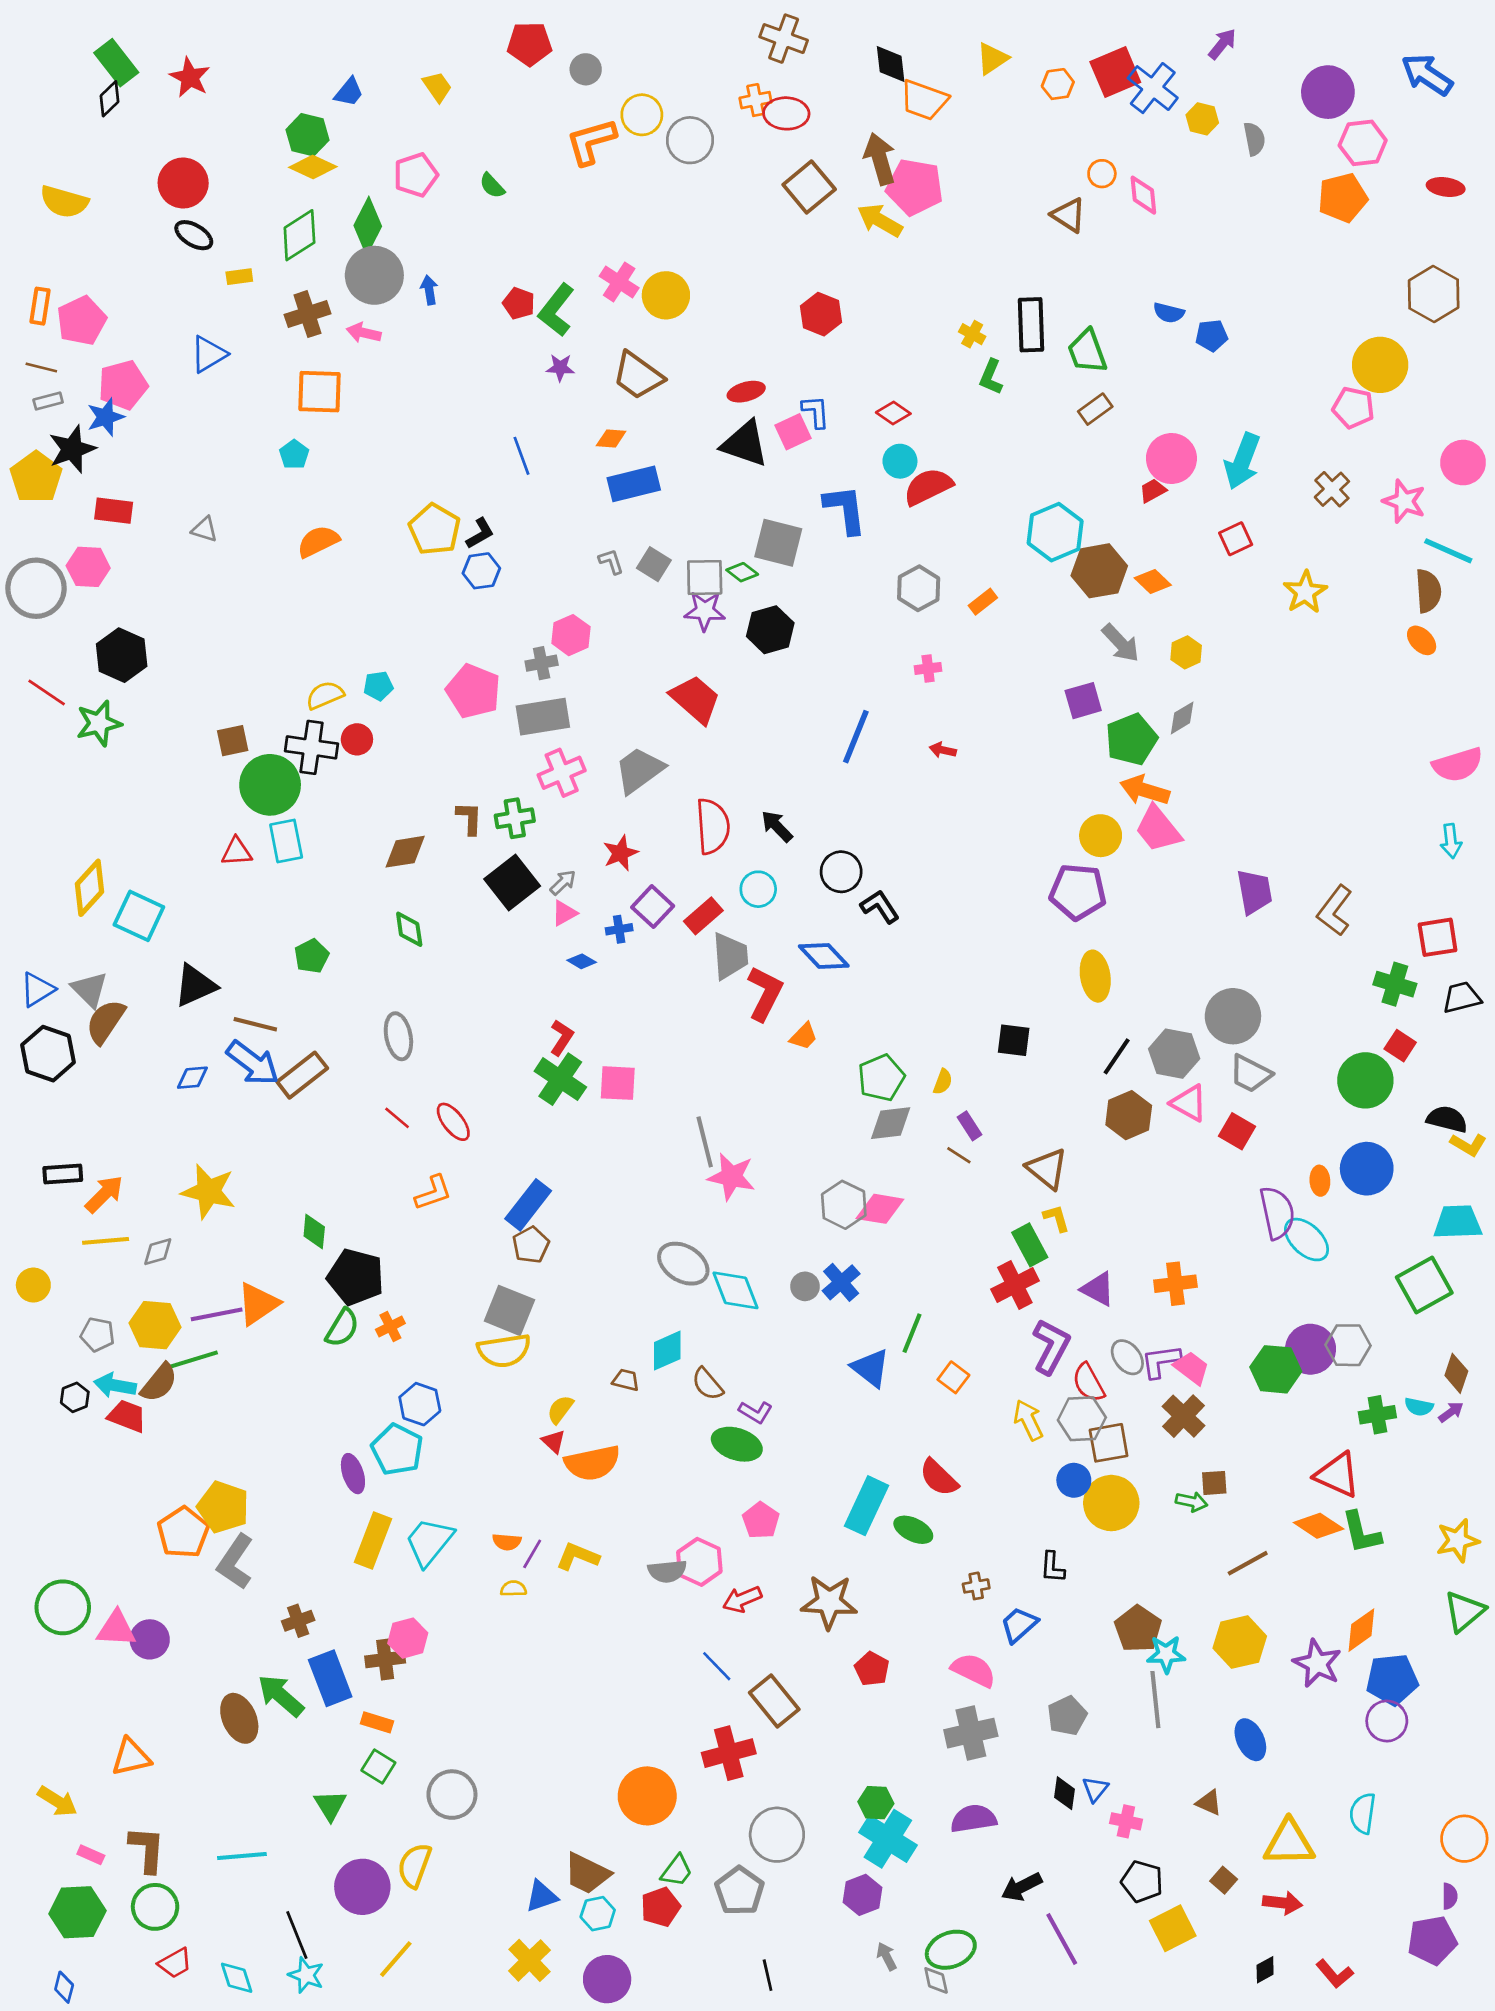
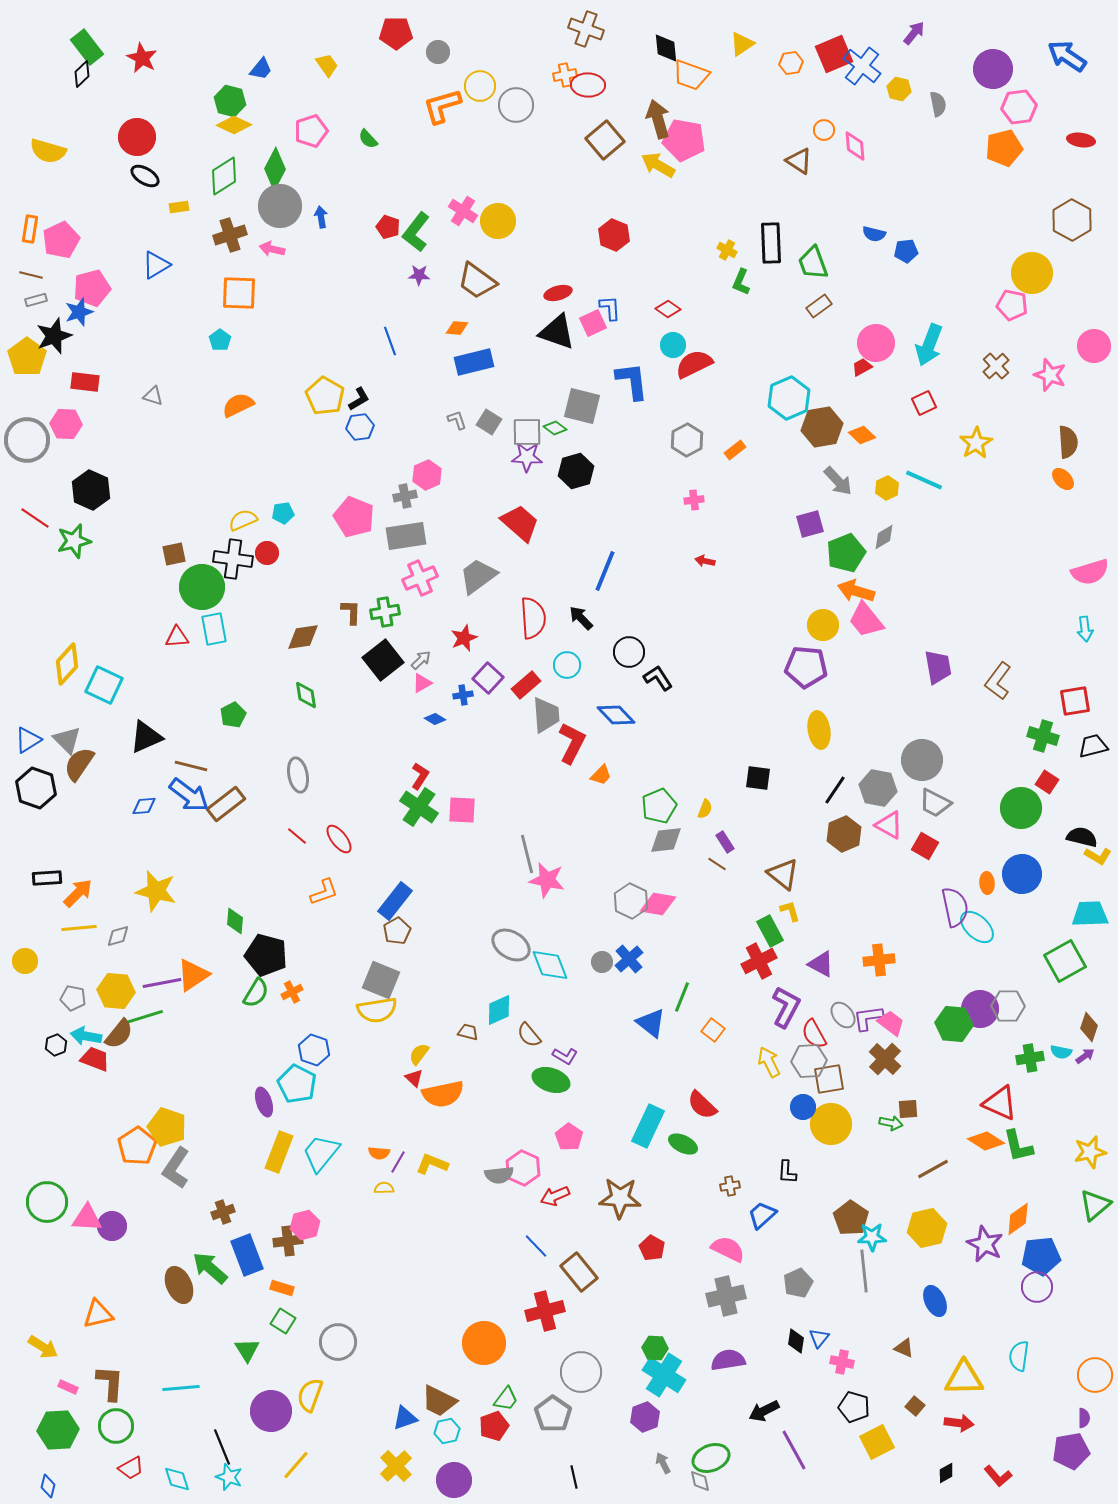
cyan line: (1448, 551) -> (924, 480), moved
blue line: (856, 737) -> (605, 571), moved

